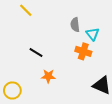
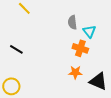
black line: (36, 52) -> (16, 49), moved
orange star: (48, 76) -> (75, 72), moved

